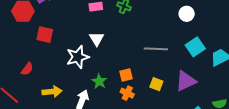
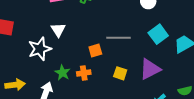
orange square: (126, 75) -> (95, 50), moved
orange cross: (127, 93) -> (84, 73), moved, turned -32

